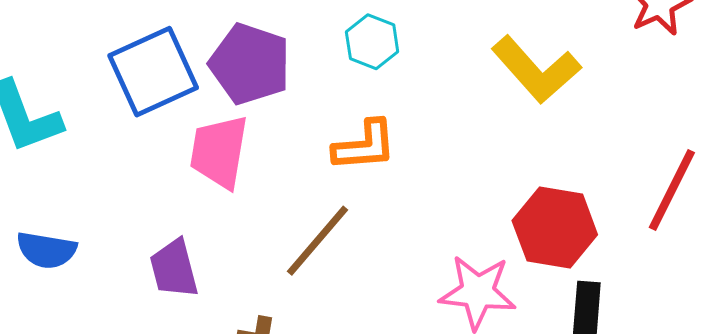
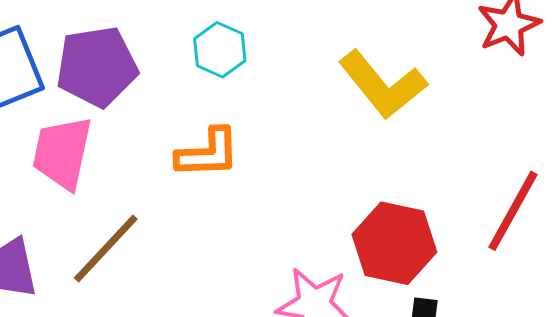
purple pentagon: (250, 64) -> (97, 67), turned -30
brown line: (318, 241) -> (106, 248), moved

